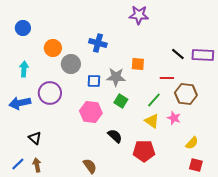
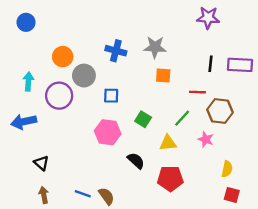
purple star: (139, 15) -> (208, 18), moved
blue circle: (23, 28) -> (26, 22), moved
black line: (178, 54) -> (210, 64), turned 56
gray star: (116, 77) -> (155, 47), moved
purple circle: (50, 93) -> (59, 96), moved
yellow triangle: (152, 121) -> (168, 143), moved, turned -42
yellow semicircle: (192, 143) -> (227, 169), turned -32
blue line: (18, 164) -> (83, 194), moved, turned 64

